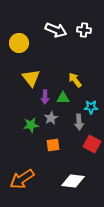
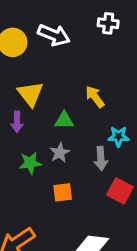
white arrow: (56, 30) -> (54, 35), moved
purple arrow: (45, 97) -> (17, 122), moved
green triangle: (63, 98) -> (64, 120), moved

